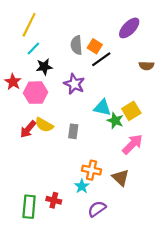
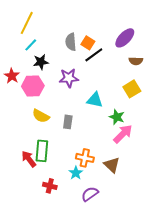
purple ellipse: (129, 28) -> (125, 38), moved
purple star: (74, 84) -> (69, 78), turned -30
yellow square: (131, 111) -> (132, 89), moved
green star: (115, 121) -> (117, 117), moved
red arrow: (28, 129) -> (29, 159), moved, turned 102
green rectangle: (29, 207) -> (42, 151), moved

